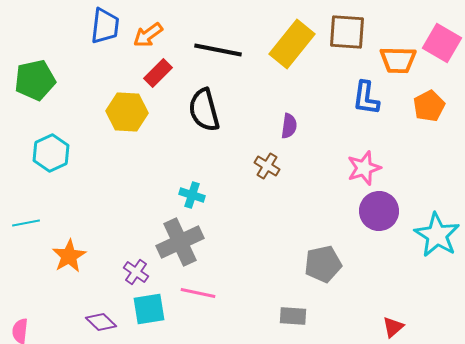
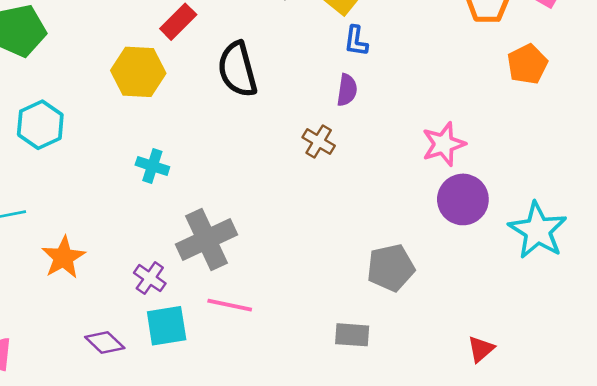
blue L-shape: (366, 98) -> (356, 41), moved, size x0.7
cyan cross: (192, 195) -> (152, 166), moved

